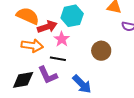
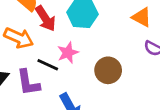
red arrow: (47, 27) -> (45, 19), turned 60
pink star: (62, 39) -> (68, 53), moved

